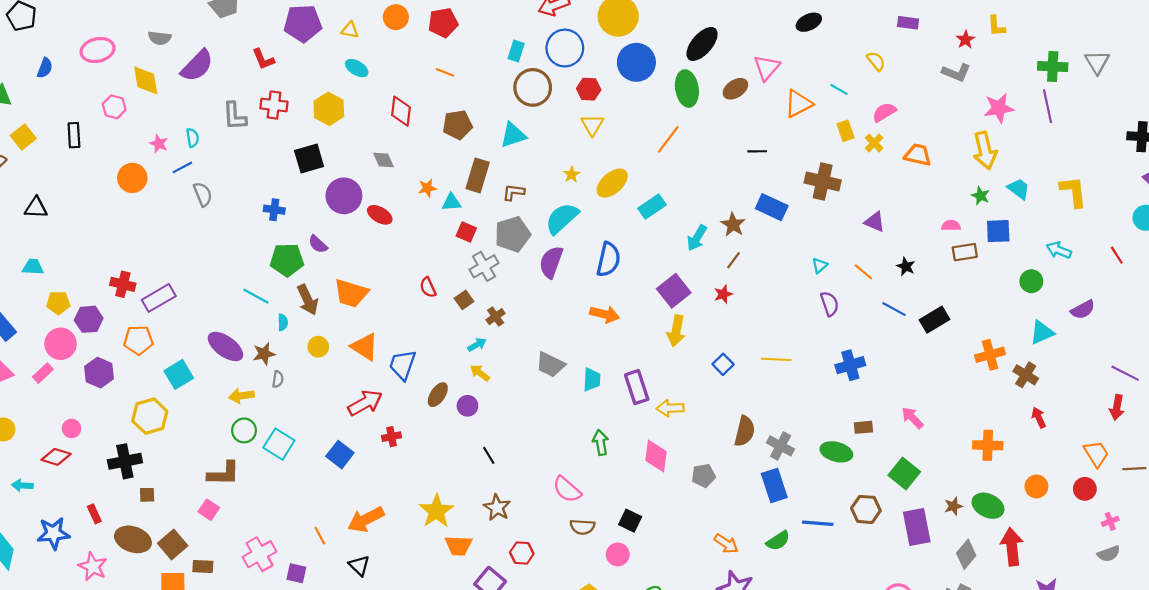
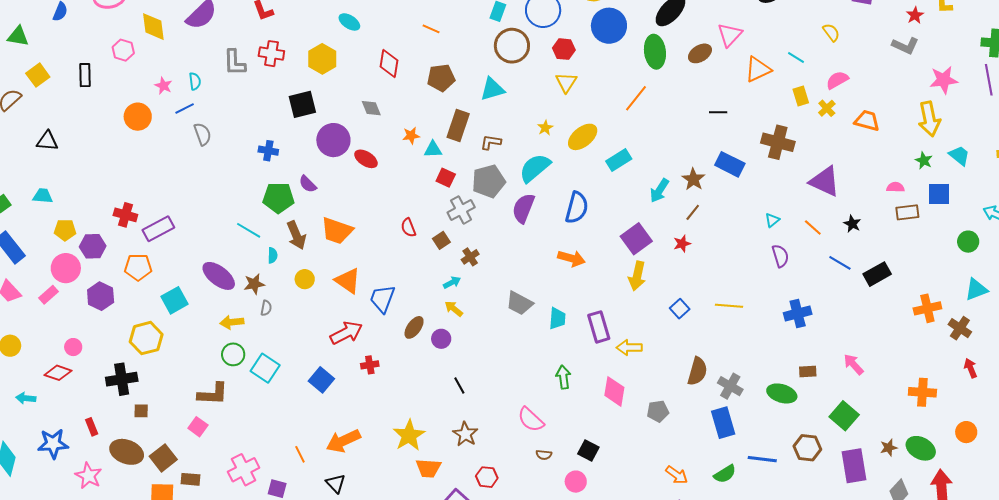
purple triangle: (875, 222) -> (825, 181), size x1.6
brown semicircle: (582, 527) -> (544, 455), size x0.7

